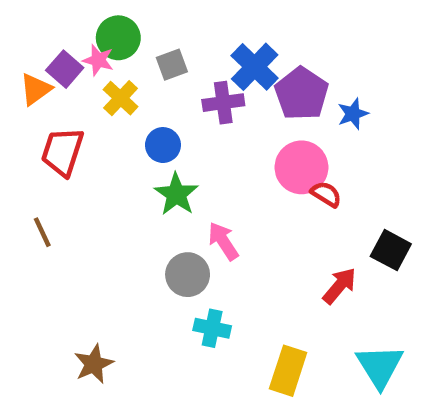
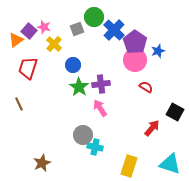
green circle: (118, 38) -> (94, 17), moved
purple cross: (223, 103) -> (101, 84), moved
pink circle: (301, 167) -> (135, 60), moved
gray circle: (188, 275) -> (83, 135), moved
cyan triangle: (380, 366) -> (170, 164), turned -40

